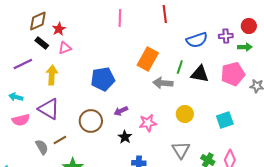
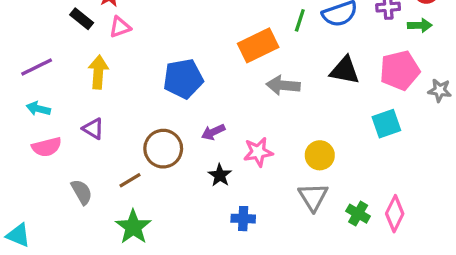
orange rectangle: (148, 59) -> (258, 45), turned 35
purple line: (23, 64) -> (37, 67), moved
green line: (180, 67) -> (300, 20), moved
purple triangle: (49, 109) -> (93, 129), size x0.6
yellow circle: (185, 114) -> (320, 155), moved
cyan square: (225, 120) -> (386, 124), moved
brown line: (60, 140) -> (130, 180), moved

